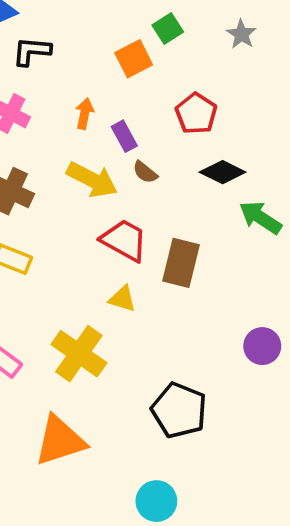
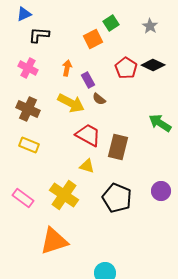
black diamond: (223, 172) -> (153, 65), moved
black pentagon: (179, 410) -> (117, 198), moved

